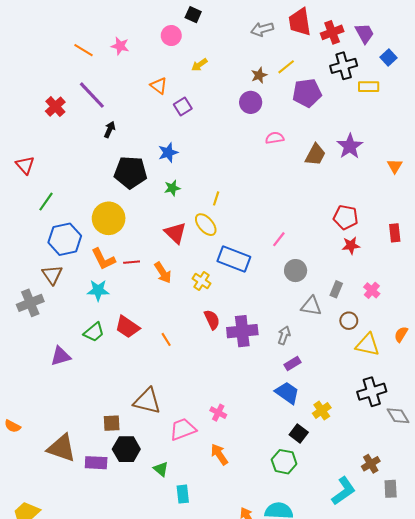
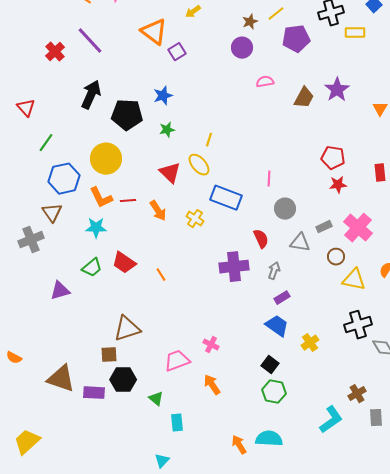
orange triangle: (159, 86) -> (154, 32), size x1.6
black arrow: (110, 130) -> (91, 95), moved, size x1.8
pink line: (279, 239) -> (269, 179), turned -35
gray rectangle: (336, 289) -> (324, 227), turned 42
pink cross: (372, 290) -> (358, 228), size x1.8
red semicircle: (212, 320) -> (261, 239), moved
brown triangle: (147, 401) -> (127, 329), moved, turned -32
black square: (299, 433) -> (270, 365), moved

